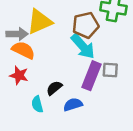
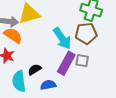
brown pentagon: (86, 25) -> (86, 33), moved
cyan semicircle: (37, 104) -> (19, 81), size x1.5

